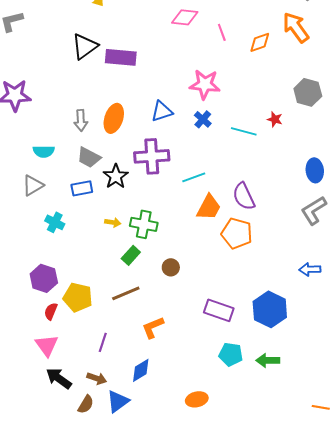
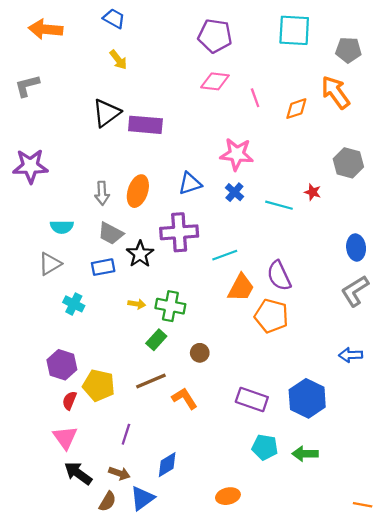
orange L-shape: (153, 327) -> (185, 398), moved, turned 80

